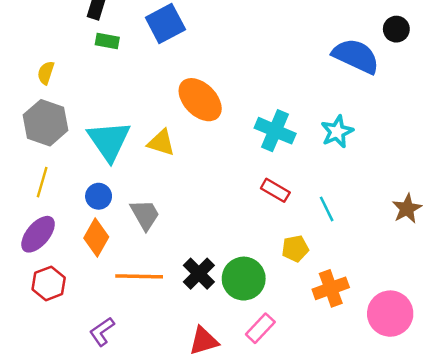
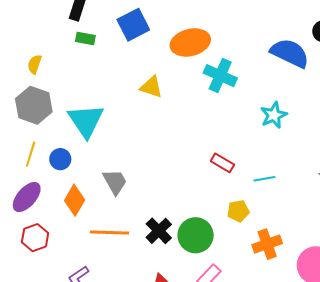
orange ellipse: (200, 100) -> (190, 43), moved, turned -60
cyan cross: (275, 131) -> (220, 76), moved
yellow triangle: (161, 143) -> (151, 87), moved
blue circle: (99, 196) -> (60, 159), moved
cyan line: (327, 209) -> (264, 179), turned -75

